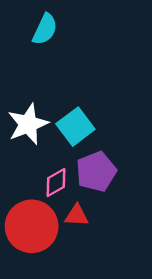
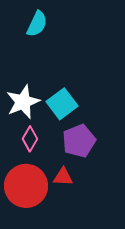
pink diamond: (56, 183) -> (30, 139), moved, turned -30

